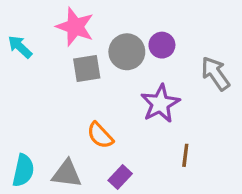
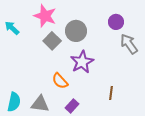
purple circle: (162, 45) -> (116, 22), moved
gray square: (87, 68) -> (52, 41), turned -36
purple star: (160, 104) -> (82, 62), moved

